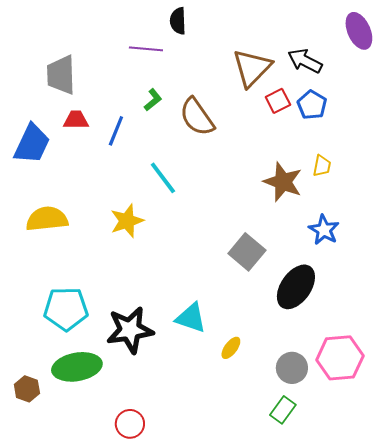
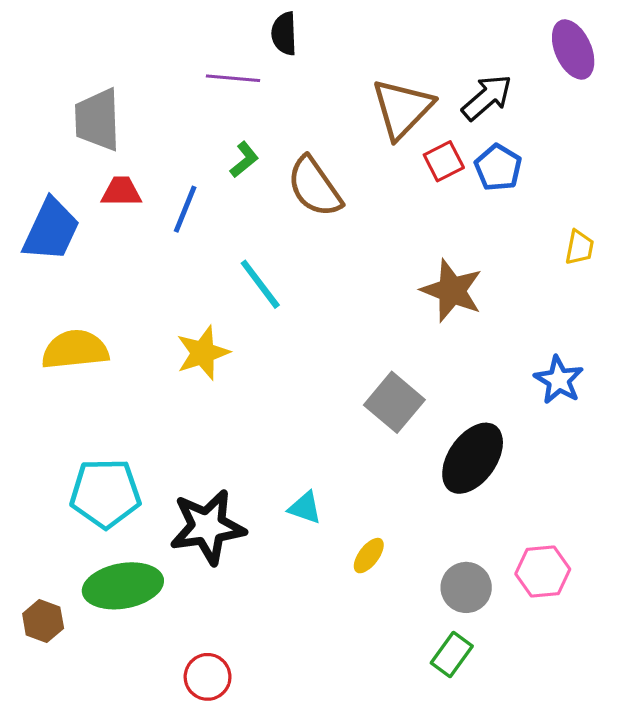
black arrow: (305, 61) -> (487, 97), turned 112
yellow trapezoid: (322, 166) -> (579, 247), moved
blue star: (324, 230) -> (559, 380), moved
cyan triangle: (191, 318) -> (305, 508), size x0.7
pink hexagon: (340, 358) -> (543, 572), size x0.7

